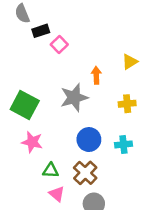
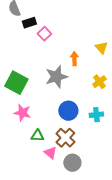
yellow triangle: (130, 62) -> (101, 48), turned -40
yellow cross: (127, 104) -> (99, 82), turned -32
pink triangle: (57, 194) -> (50, 153), moved

